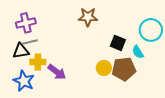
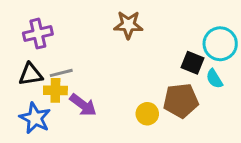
gray line: (30, 42) -> (61, 73), moved
black square: (118, 43) -> (192, 63), moved
cyan semicircle: (138, 52) -> (214, 79), moved
yellow circle: (104, 68) -> (147, 114), moved

